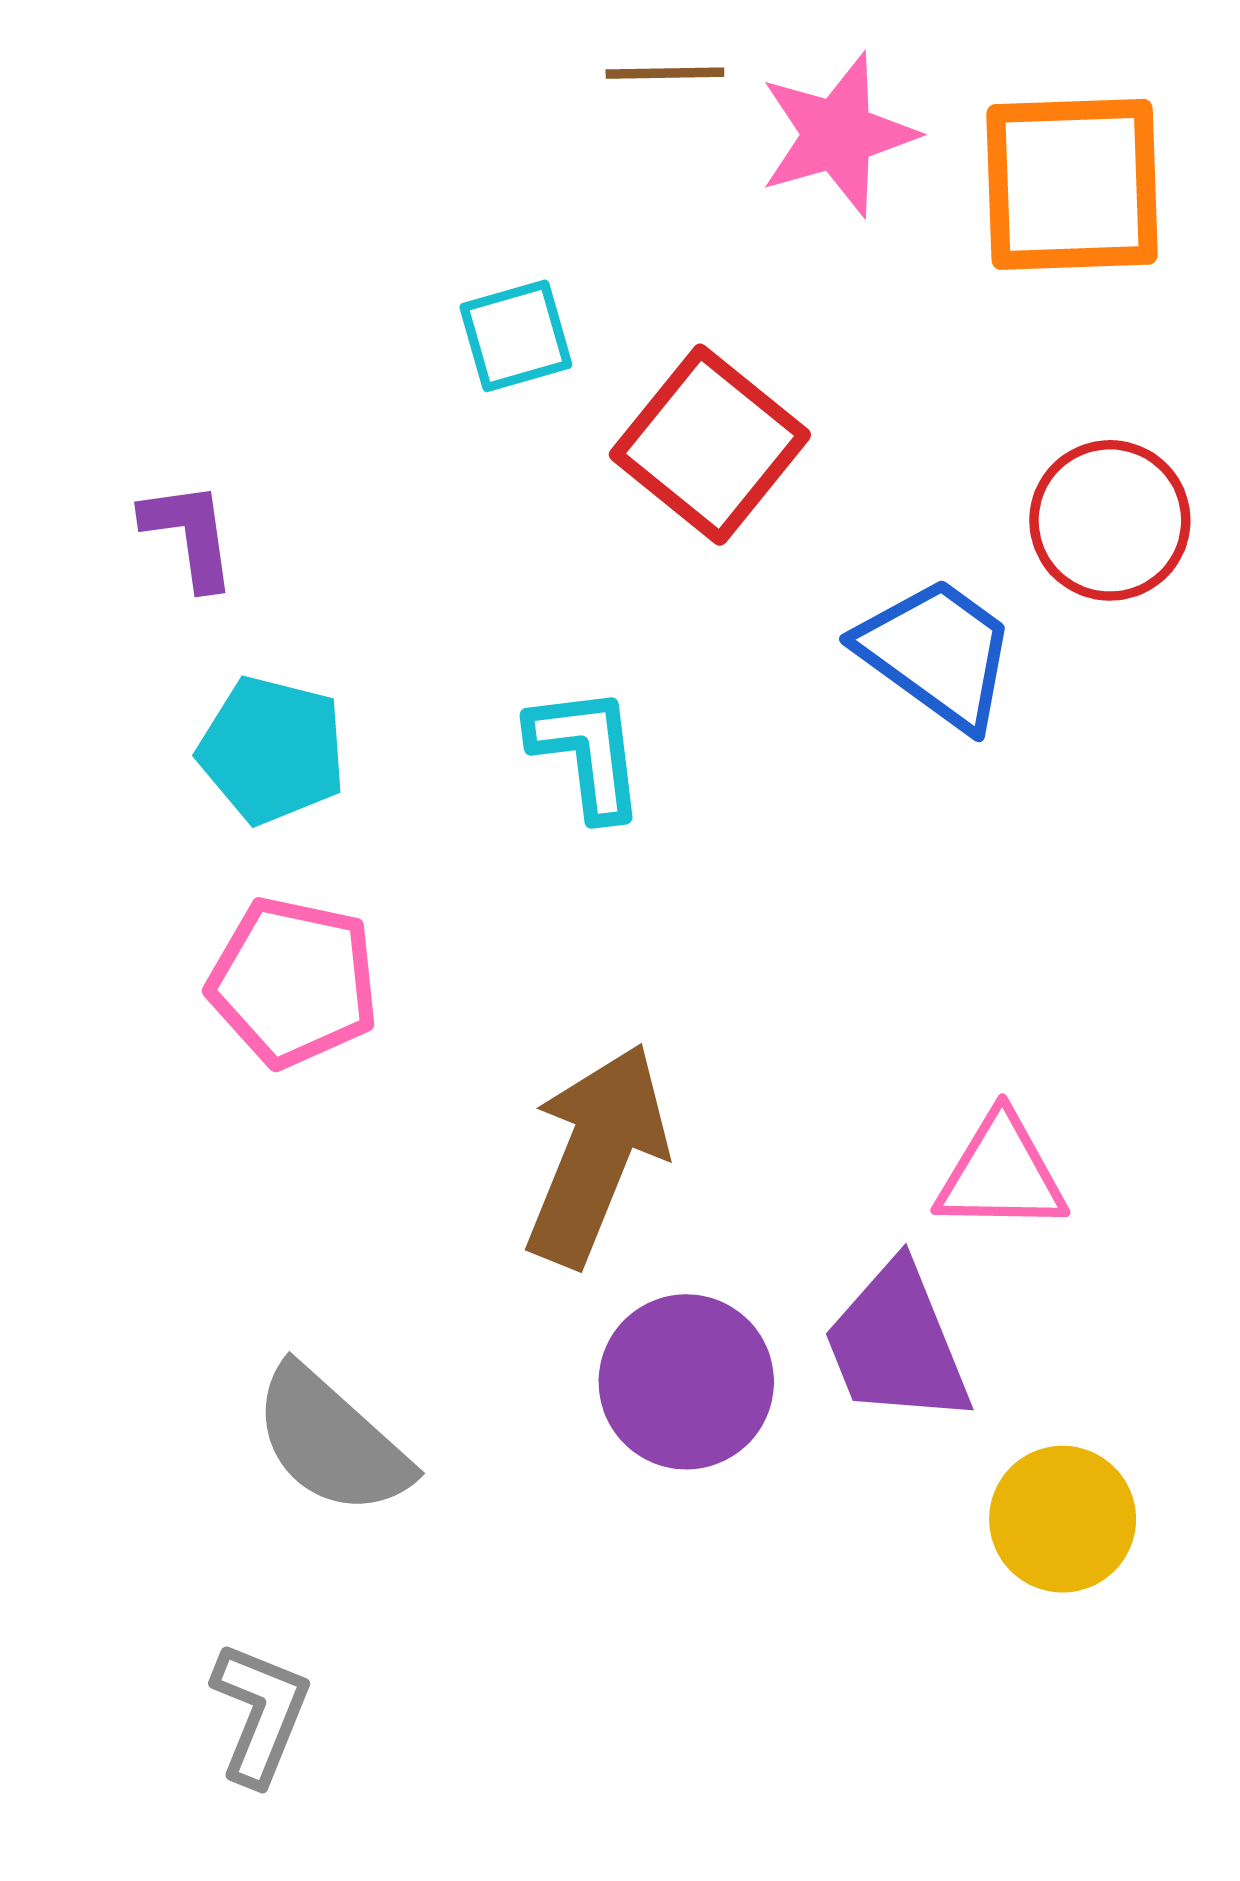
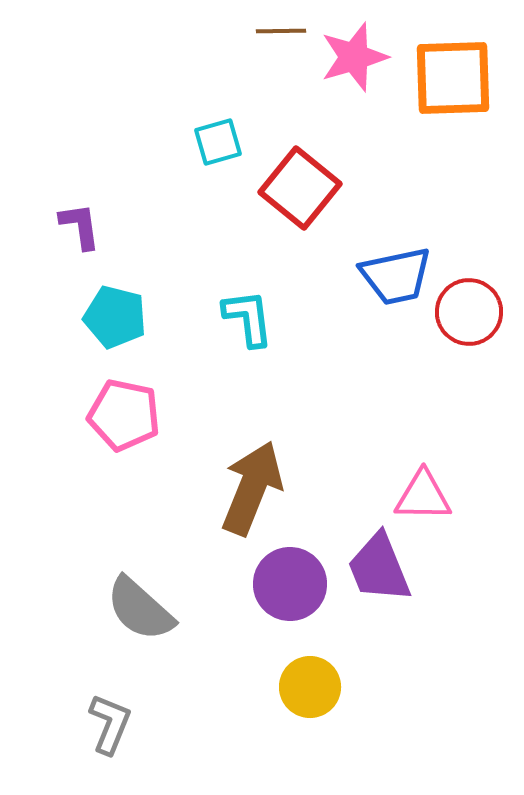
red circle: (1110, 520) -> (469, 312), moved
blue trapezoid: (937, 653) -> (396, 276), turned 132
yellow circle: (1063, 1519) -> (310, 687), moved

